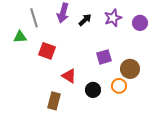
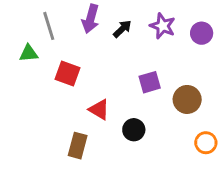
purple star: (113, 18) -> (163, 26), turned -30
orange circle: (119, 86) -> (206, 143), moved

